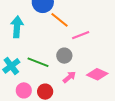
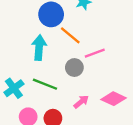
cyan arrow: (17, 27) -> (39, 48), moved
gray circle: (64, 56) -> (74, 68), moved

